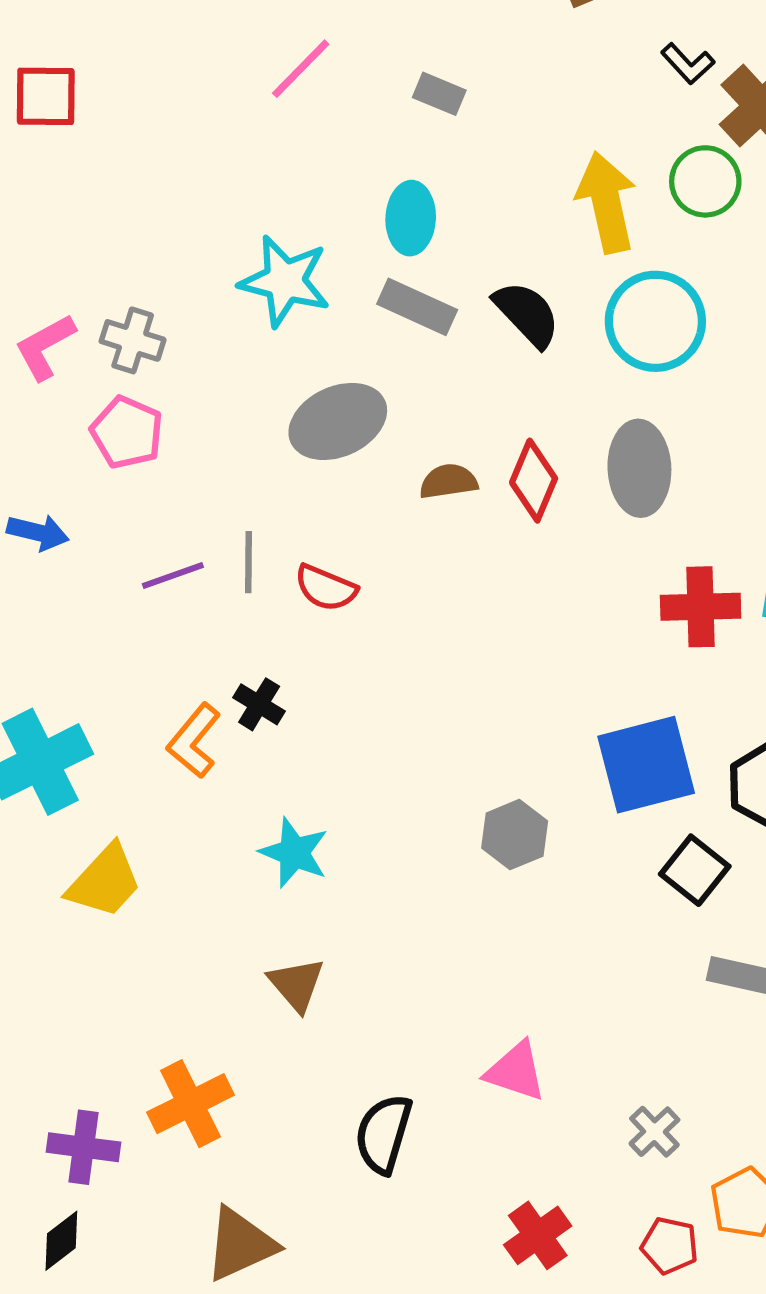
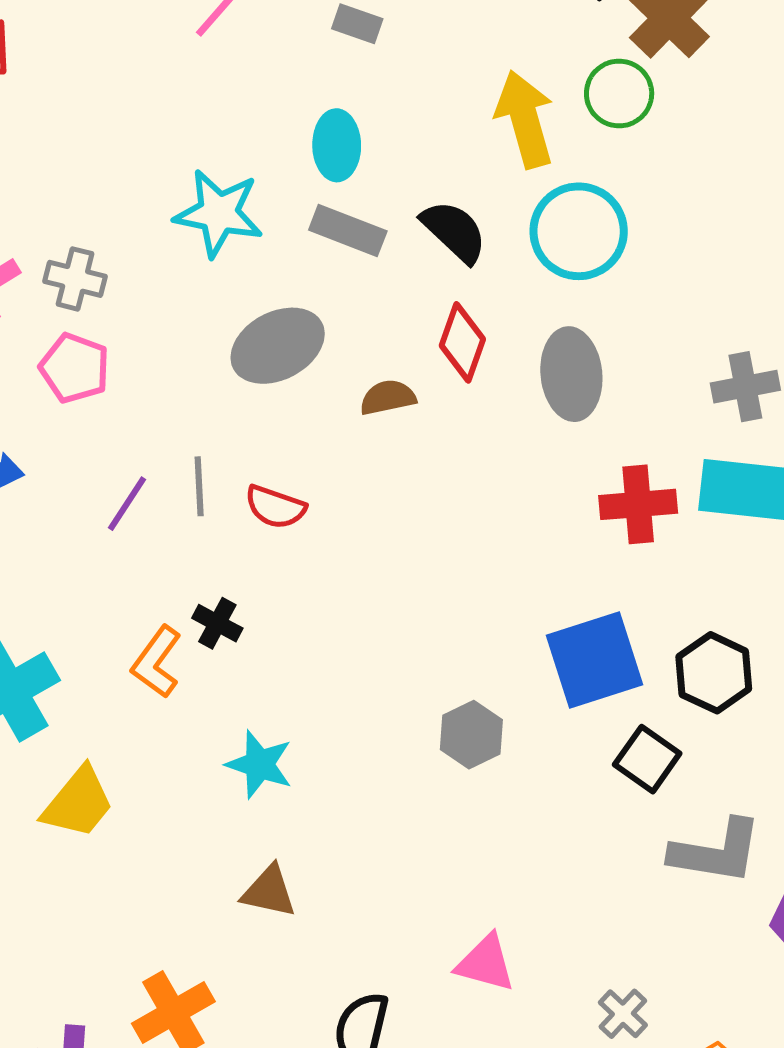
red diamond: (534, 481) -> (462, 342), moved
purple line: (173, 576) -> (127, 504), turned -34
brown triangle: (296, 984) -> (269, 891), turned -34

